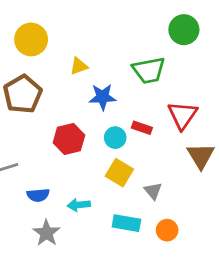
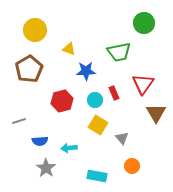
yellow triangle: (79, 66) -> (69, 49), turned 40
red rectangle: (142, 128) -> (114, 93), turned 48
cyan rectangle: (126, 223) -> (97, 176), moved

